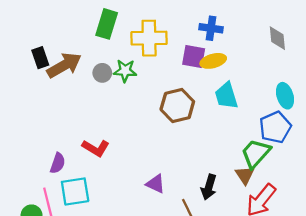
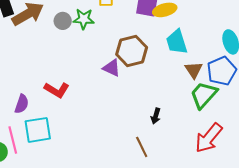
brown triangle: (245, 175) -> (194, 70), moved
purple triangle: (156, 184) -> (112, 68), moved
black arrow: (209, 187) -> (156, 116), moved, size x0.7

